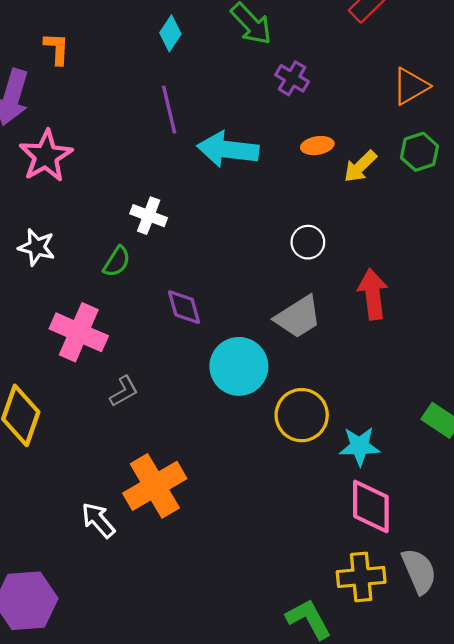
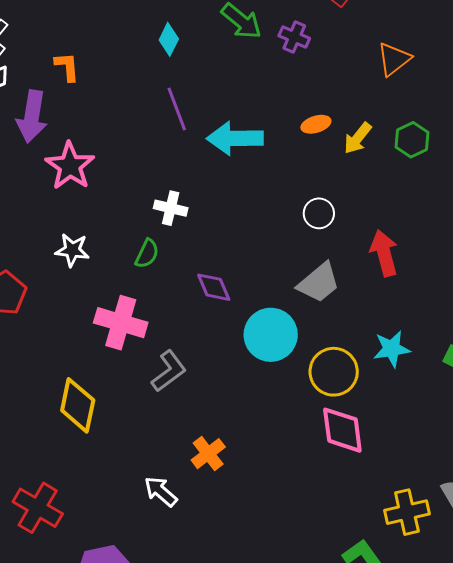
purple cross: (292, 78) -> (294, 37), moved
green hexagon: (419, 152) -> (412, 140), moved
gray L-shape: (124, 391) -> (169, 371), size x1.4
cyan star: (360, 446) -> (392, 349), moved
orange cross: (155, 486) -> (208, 454), size x0.6
pink diamond: (371, 506) -> (342, 430), moved

